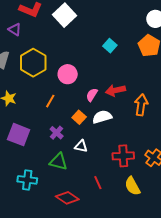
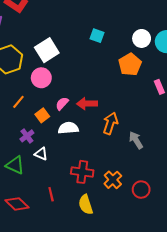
white square: (64, 15) -> (47, 50), moved
cyan square: (110, 46) -> (97, 36), moved, turned -32
orange square: (79, 117) -> (42, 115), moved
purple cross: (57, 133) -> (27, 136), moved

